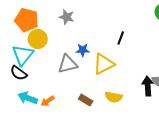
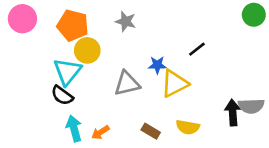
black line: (121, 38) -> (197, 49), turned 32
blue star: (83, 50) -> (157, 65), moved
cyan arrow: (28, 98) -> (74, 128), turned 54

